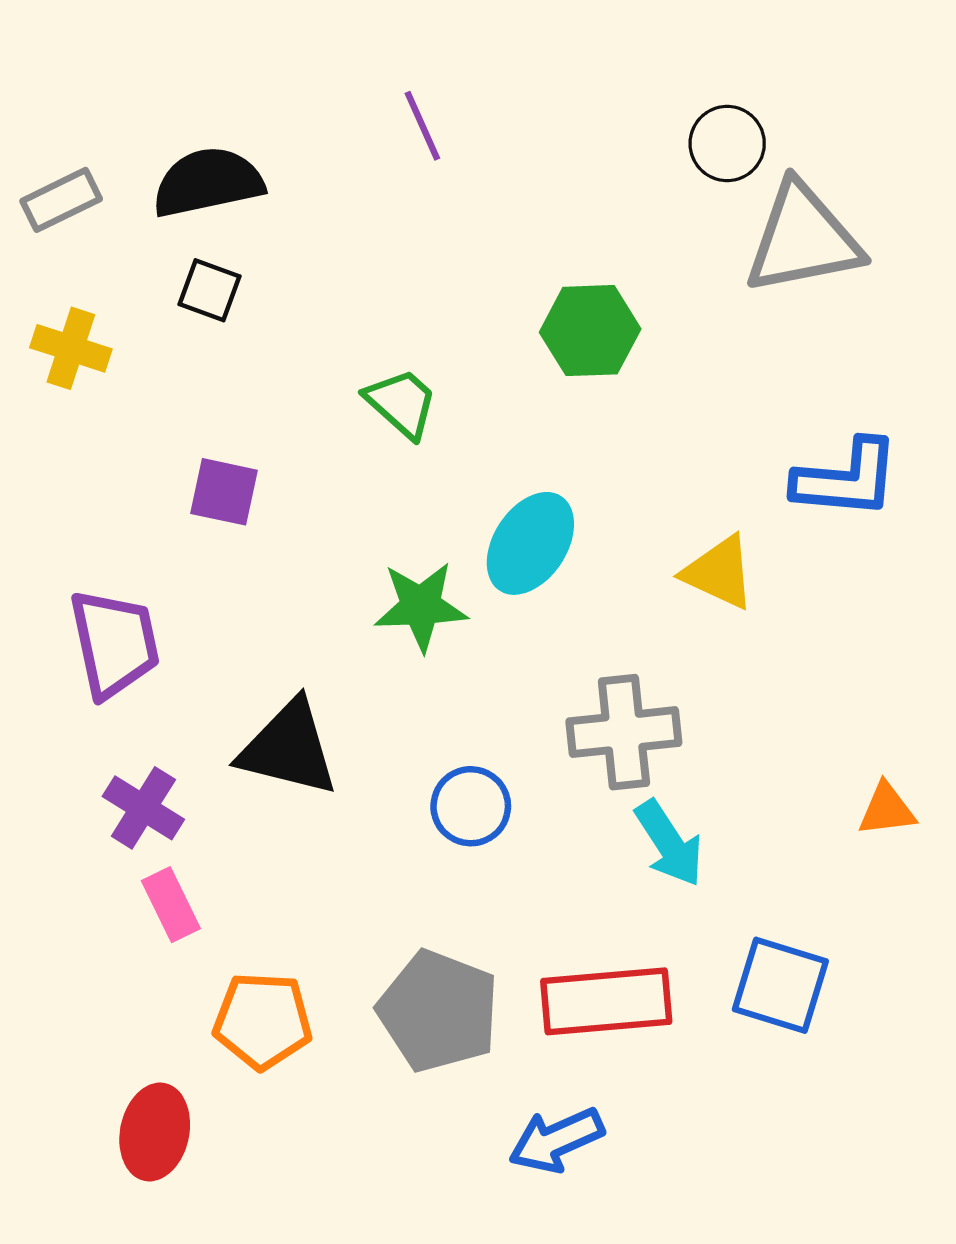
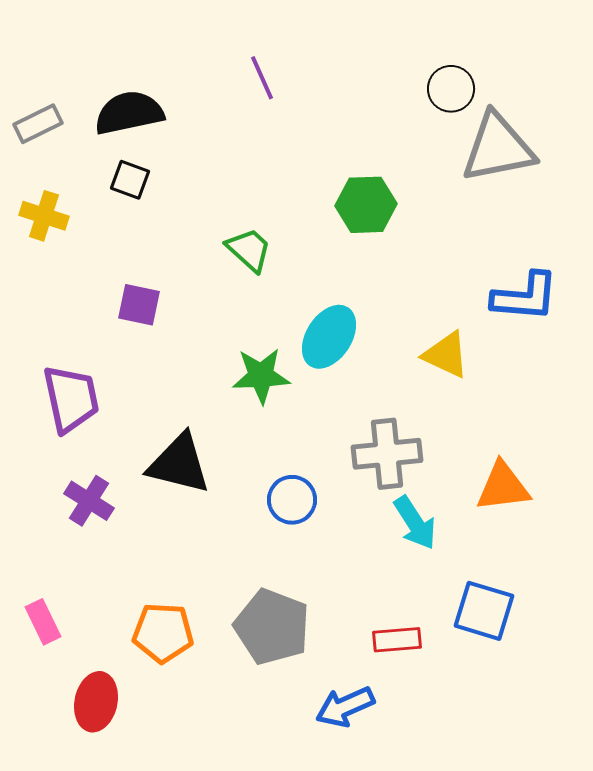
orange triangle: (887, 809) -> (503, 487), moved, size x1.5
pink rectangle: (171, 905) -> (43, 622), moved
red rectangle: (606, 1001) -> (397, 640), moved, size x0.6

